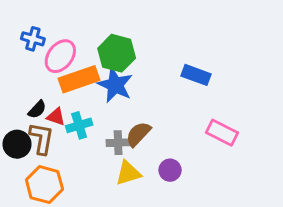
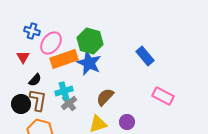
blue rectangle: (196, 75) -> (145, 56), turned 30
red triangle: (56, 117) -> (23, 57), moved, turned 40
gray cross: (118, 143) -> (69, 103), moved, turned -35

